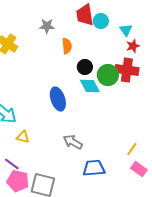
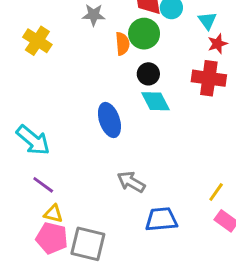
green circle: (108, 75) -> (144, 34), moved
yellow triangle: (23, 137) -> (53, 214), moved
purple line: (12, 164) -> (43, 185), moved

